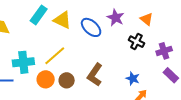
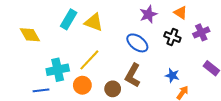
purple star: (116, 18) -> (148, 14), turned 30
blue ellipse: (91, 27) -> (137, 43), moved
purple cross: (164, 51) -> (201, 32), moved
brown circle: (67, 80) -> (113, 89), moved

